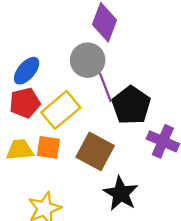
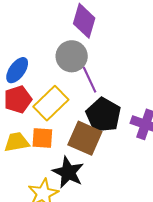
black pentagon: (131, 105) -> (103, 115), moved
black star: (121, 193) -> (68, 172), moved

